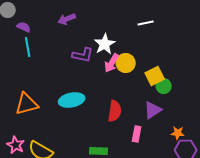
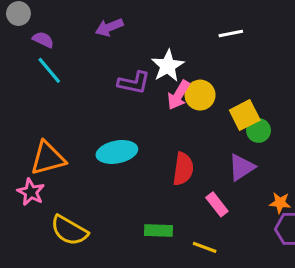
cyan line: (28, 47) -> (49, 70), turned -30
pink rectangle: (137, 134) -> (217, 204), turned -49
pink star: (16, 145) -> (31, 192), moved

